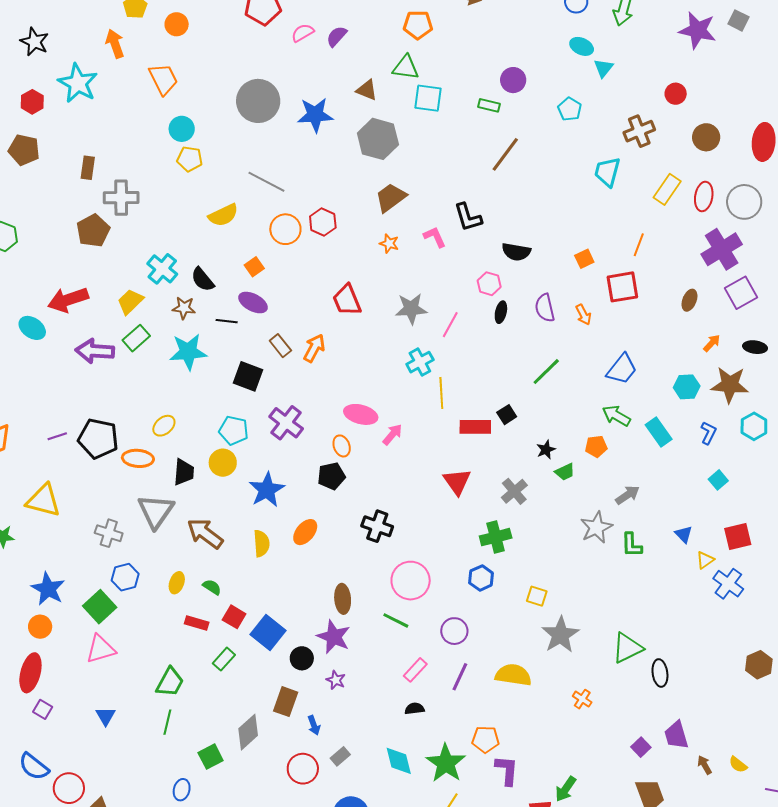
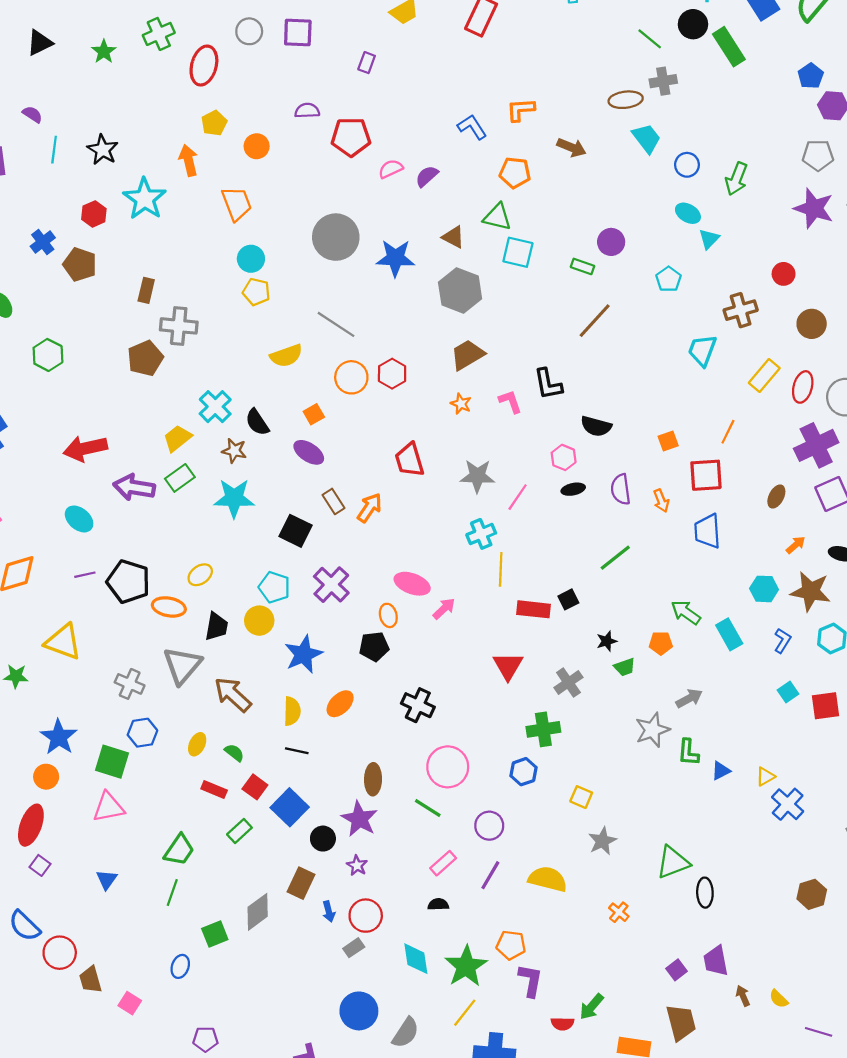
red arrow: (68, 300) -> (85, 448), moved
black ellipse: (501, 312) -> (573, 489), turned 60
black line: (227, 321) -> (297, 751), moved
cyan ellipse: (32, 328) -> (79, 519), moved
blue trapezoid: (622, 369) -> (707, 531), moved, turned 132
blue triangle: (684, 534) -> (721, 771), moved, turned 42
red square: (738, 536) -> (825, 706), moved
green square: (100, 607) -> (112, 762), turned -36
gray star: (560, 635) -> (602, 841), size x0.7
red circle: (303, 769) -> (366, 916), moved

